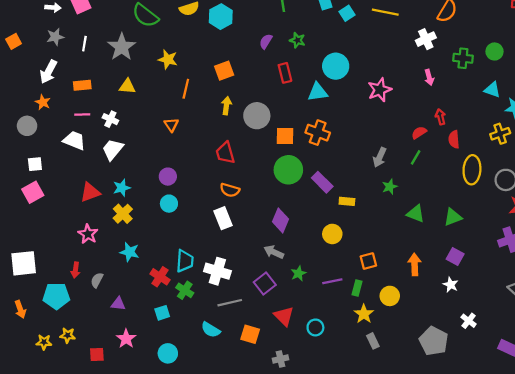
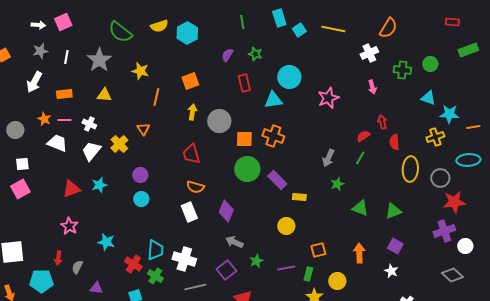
orange star: (43, 102) -> (44, 119), moved
yellow cross: (123, 214) -> (119, 144), moved
purple diamond: (280, 220) -> (226, 211), moved

